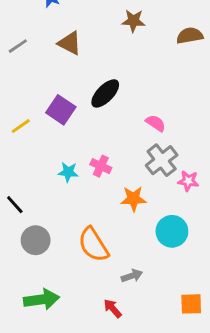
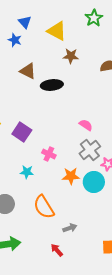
black ellipse: (105, 93) -> (52, 85), moved, turned 40
purple square: (61, 110) -> (22, 132), moved
cyan star: (68, 172) -> (27, 172), moved
cyan circle: (172, 231) -> (94, 182), moved

